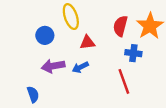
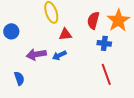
blue circle: (45, 35) -> (11, 31), moved
red line: (124, 81) -> (106, 74), moved

